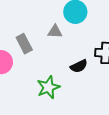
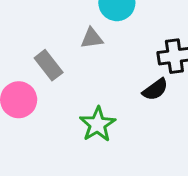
black semicircle: (79, 66) -> (155, 89), moved

